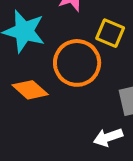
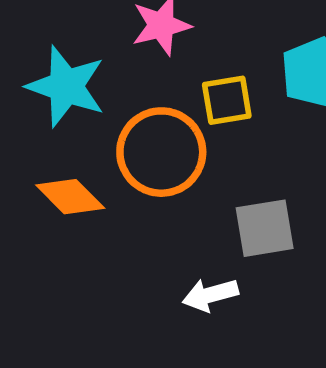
yellow square: (110, 33) -> (227, 100), turned -36

